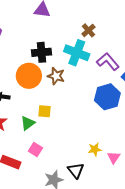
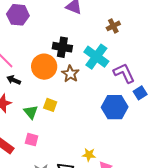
brown cross: (88, 30) -> (113, 26), moved
green triangle: (28, 123) -> (31, 112), turned -49
pink square: (35, 149) -> (32, 140), turned -32

